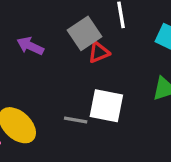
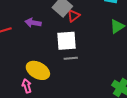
white square: (106, 106) -> (67, 41), moved

